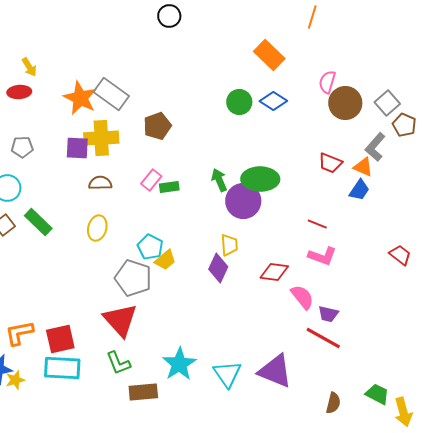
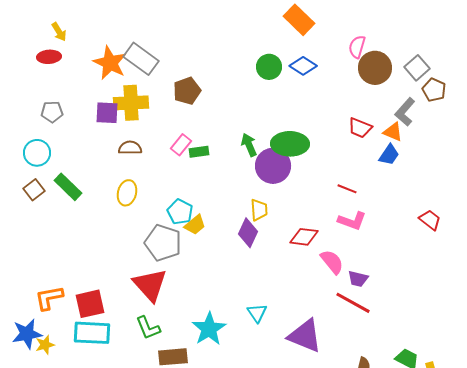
cyan triangle: (227, 374) -> (257, 313), moved, size x0.7

